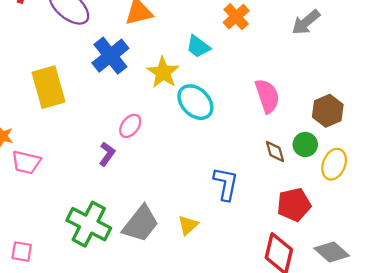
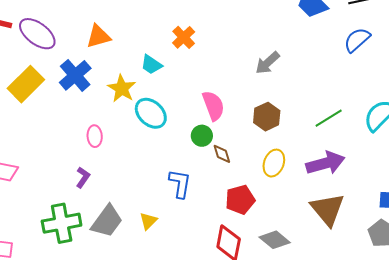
gray arrow: (306, 22) -> (267, 63), moved
yellow rectangle: (48, 87) -> (26, 84), moved, turned 63
pink ellipse: (130, 126) -> (95, 136), turned -40
green circle: (305, 144) -> (202, 136), moved
purple L-shape: (107, 154) -> (83, 177), moved
green cross: (89, 224) -> (62, 223), turned -36

